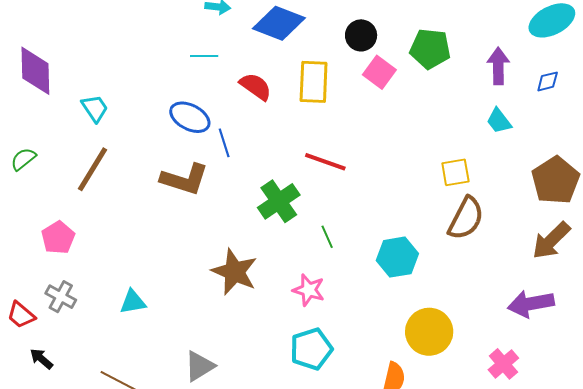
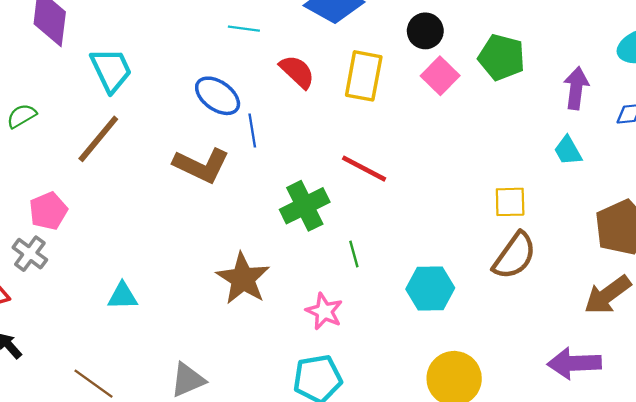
cyan trapezoid: (95, 108) -> (111, 70), size x1.4
gray cross: (61, 297) -> (30, 254), moved

